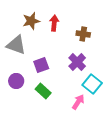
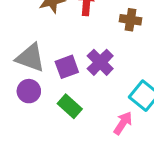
gray triangle: (16, 45) -> (30, 58), moved
purple cross: (77, 62) -> (100, 62), moved

